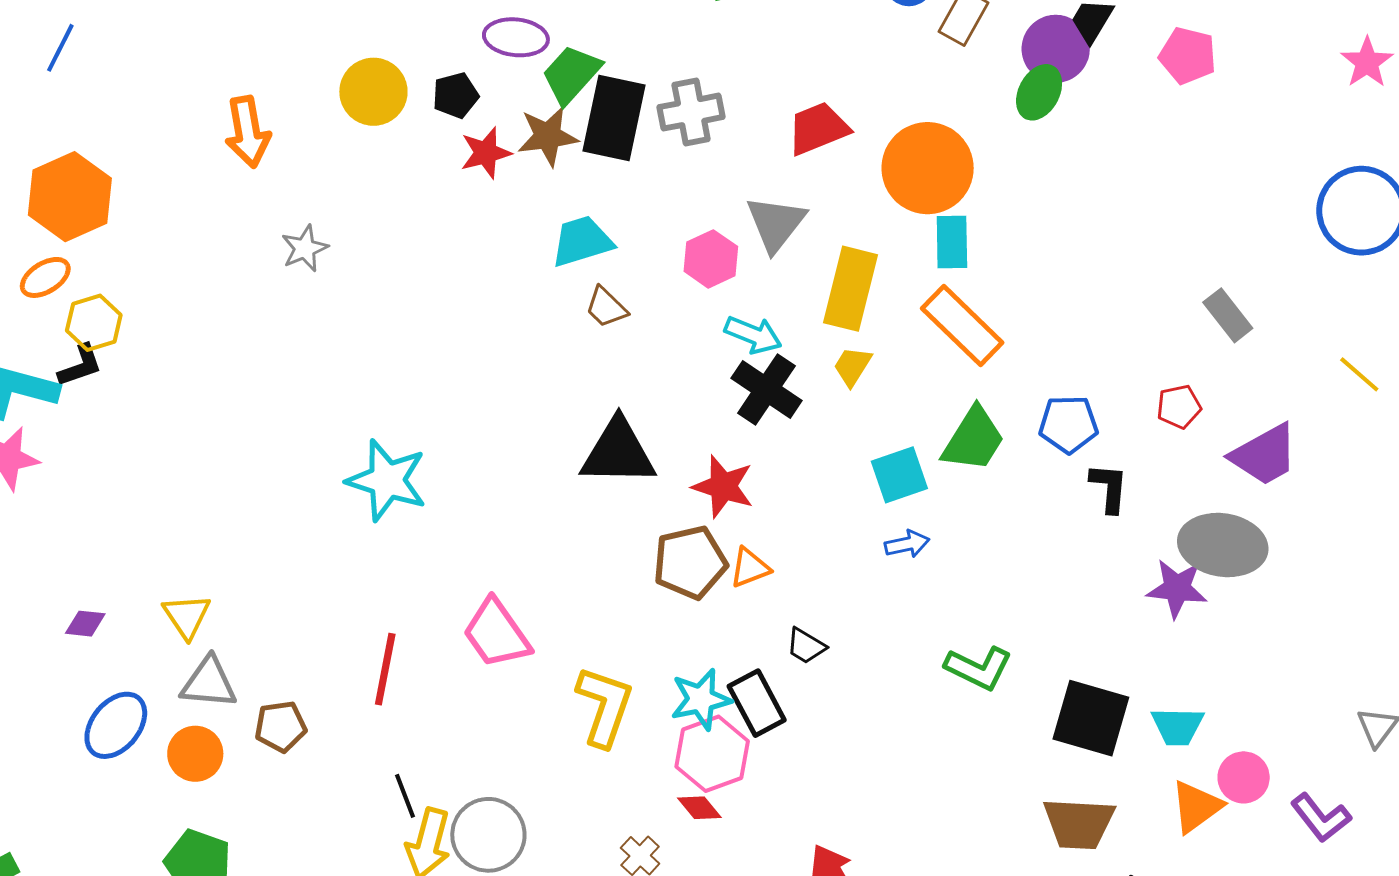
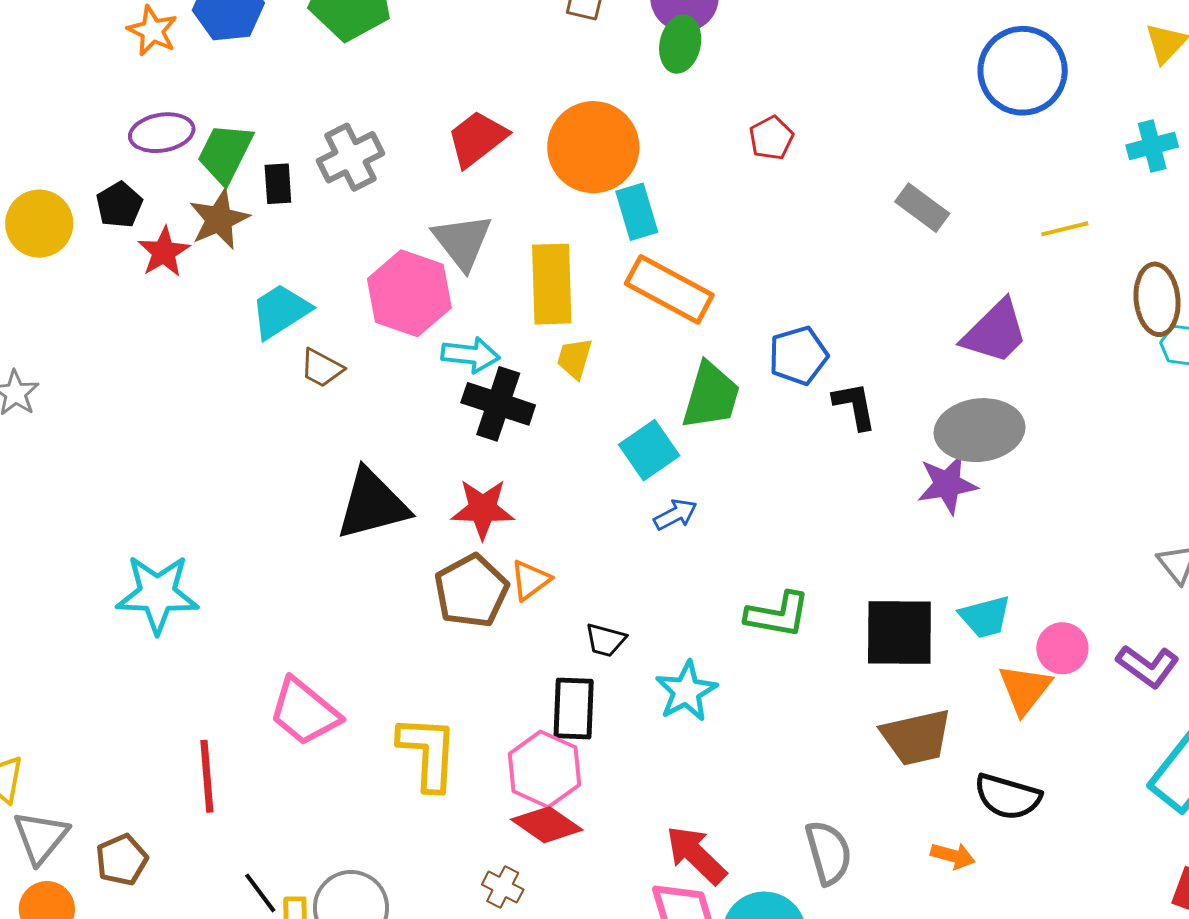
black rectangle: (614, 118) -> (278, 184), size x0.5
pink hexagon: (711, 259) -> (409, 293), size x1.5
yellow line: (1359, 374) -> (1065, 229), turned -39
red pentagon: (1179, 407) -> (771, 138), moved
gray triangle: (209, 683) -> (41, 837), turned -40
cyan star: (701, 699) -> (686, 691), moved
black rectangle: (757, 703) -> (574, 708), turned 46
red diamond: (699, 808) -> (547, 825), size x1.5

